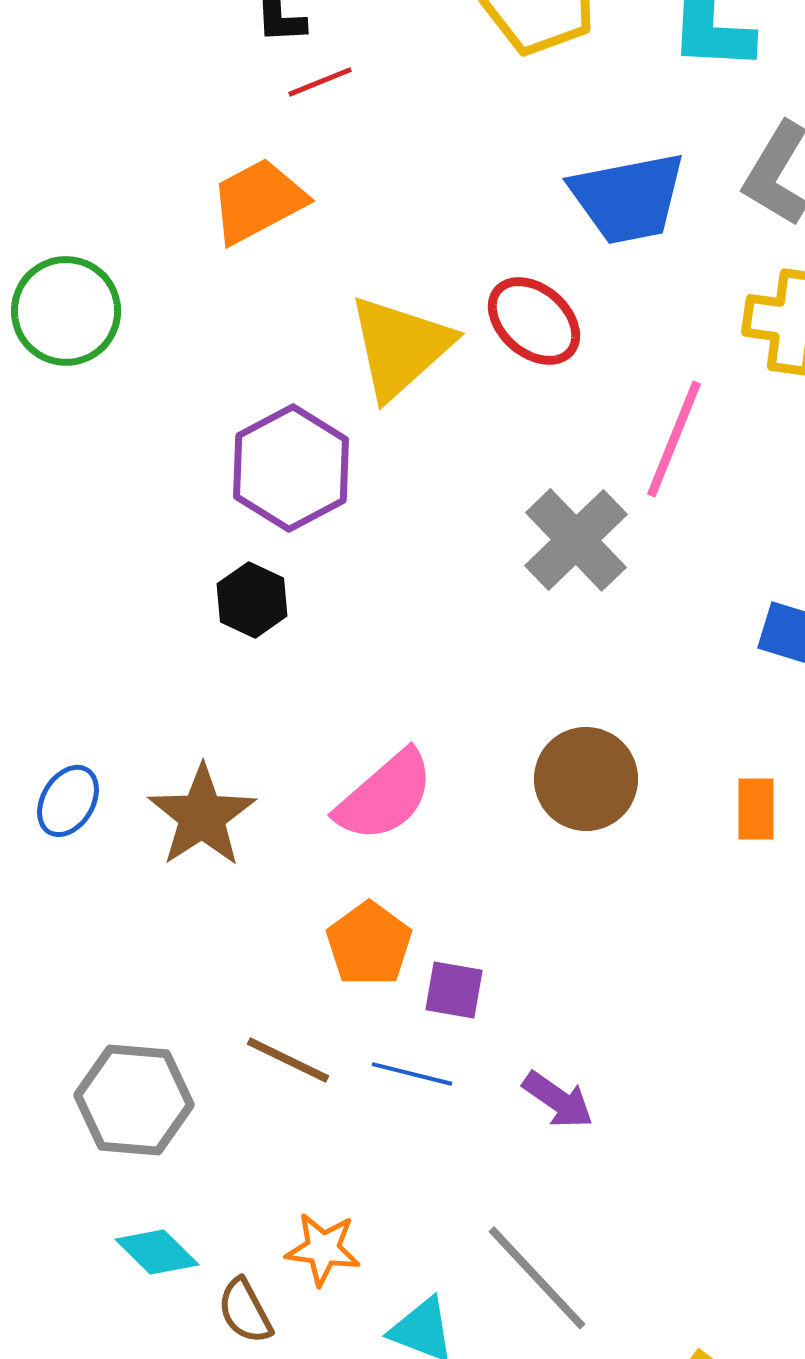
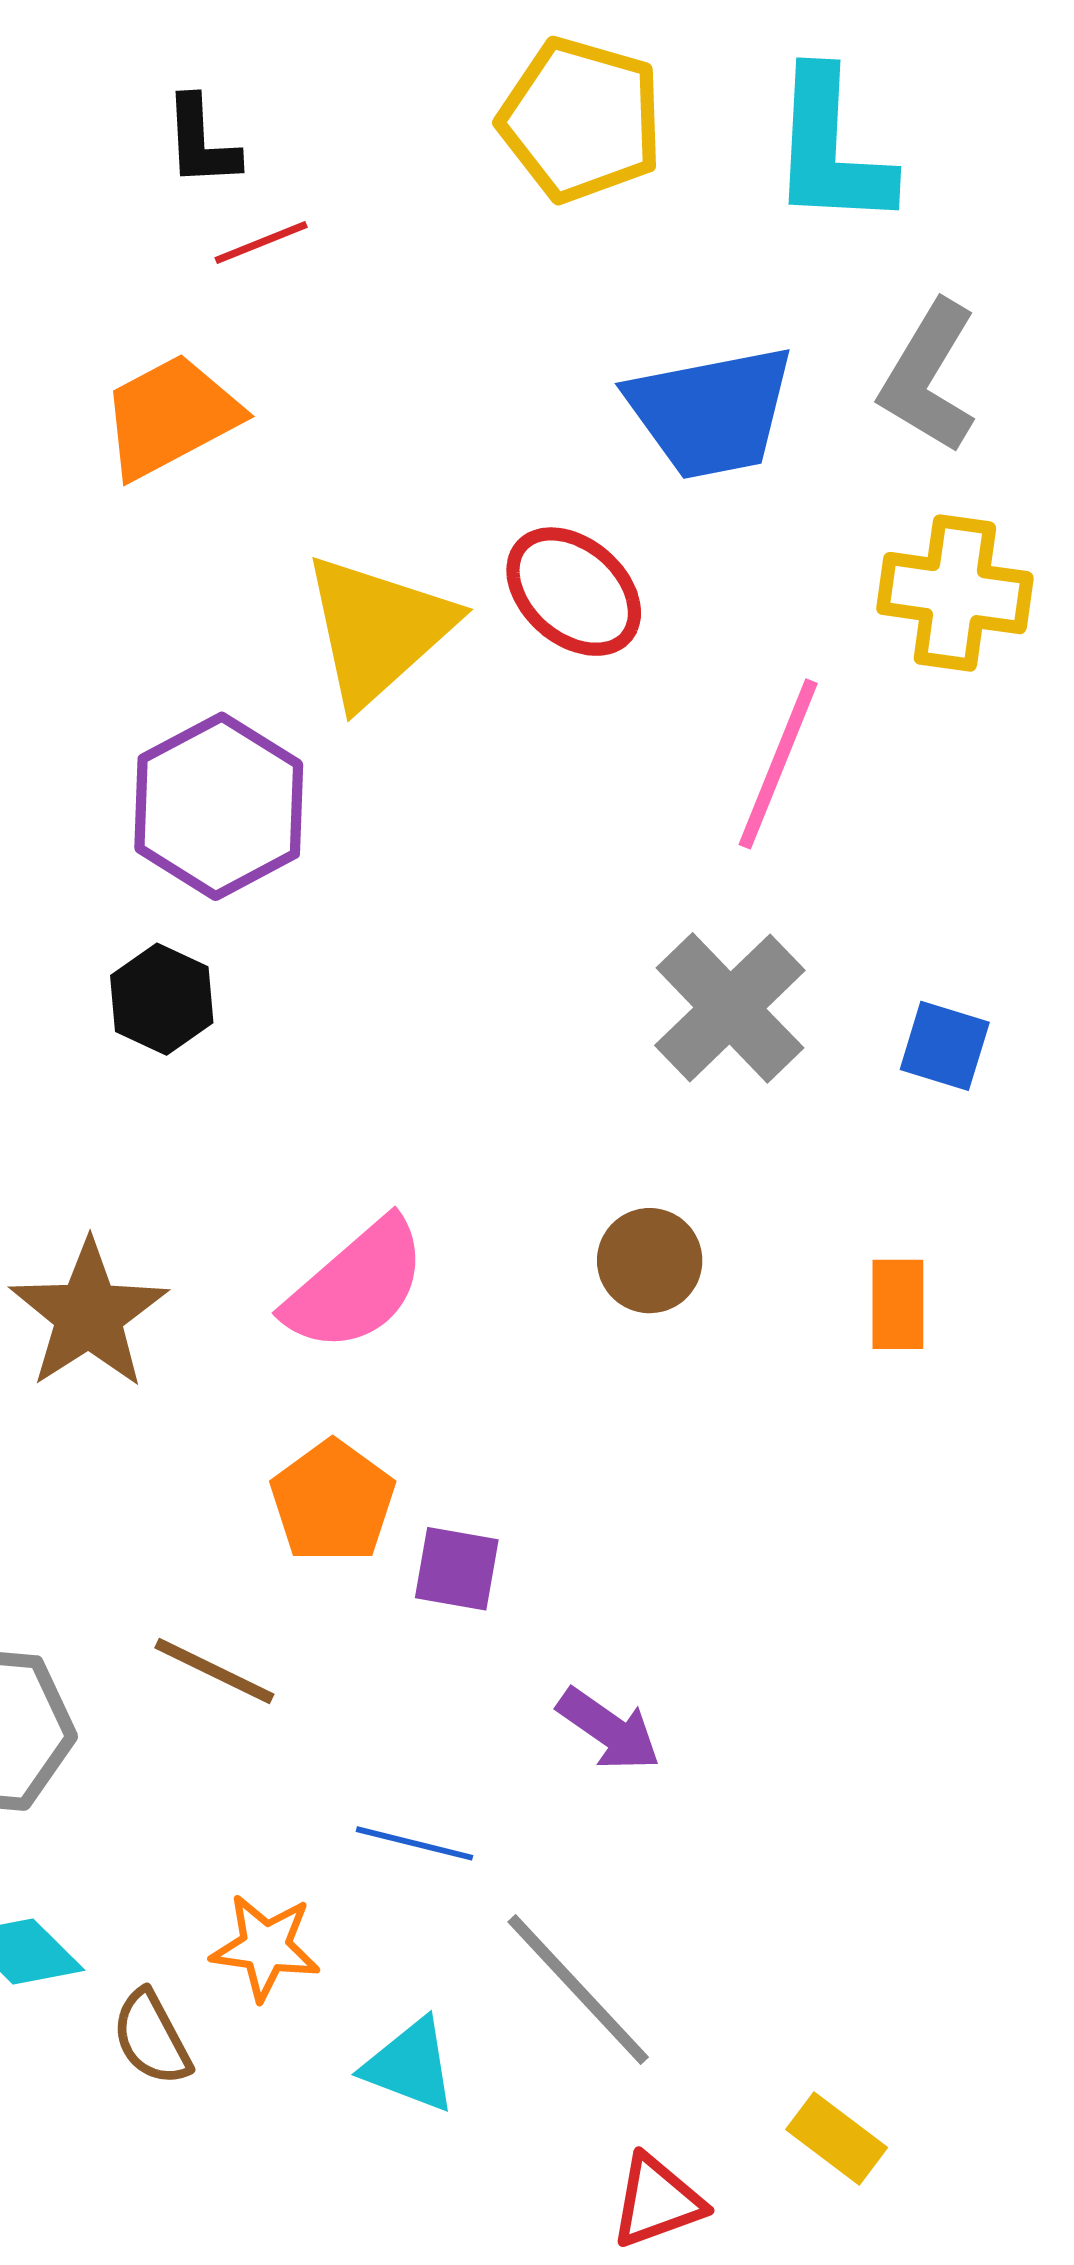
gray cross: (576, 540) -> (730, 1008), moved
brown circle: (586, 779) -> (650, 1261), size x0.7
blue line: (412, 1074) -> (414, 1843), moved

